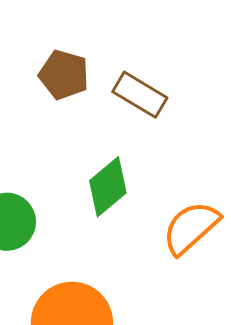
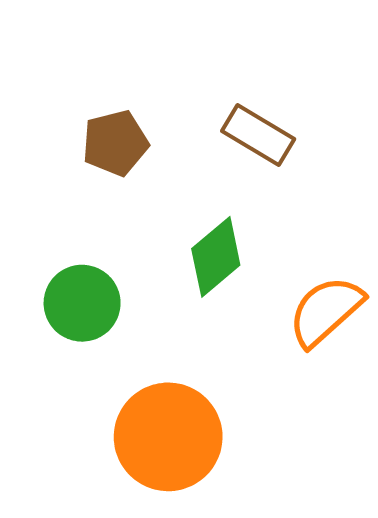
brown pentagon: (64, 75) -> (115, 143), moved, turned -30

